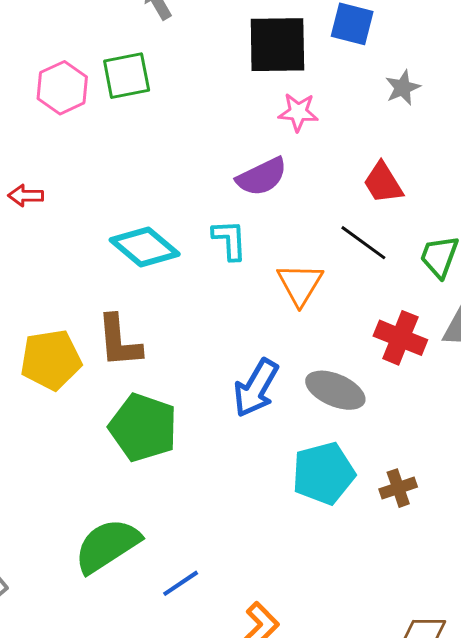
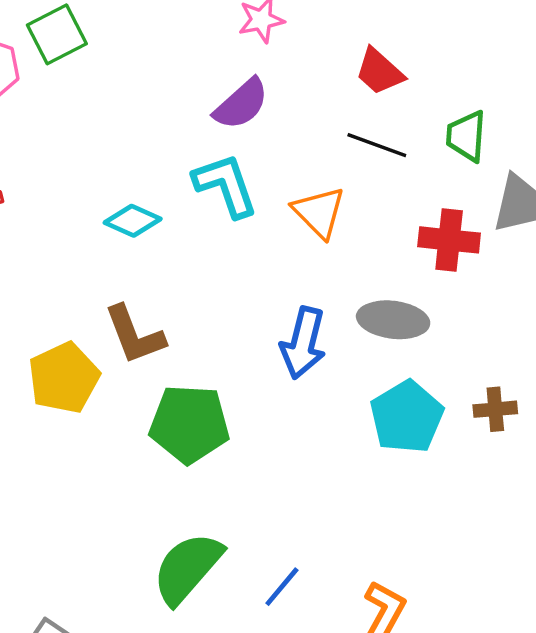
cyan L-shape: (230, 240) -> (226, 185), size x1.4
cyan diamond: (145, 247) -> (133, 221), size x0.7
brown cross: (398, 488) -> (495, 409), turned 30

